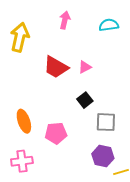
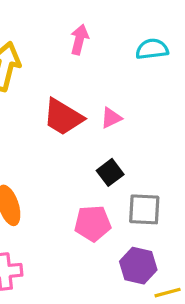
pink pentagon: (56, 133) -> (93, 223), moved

